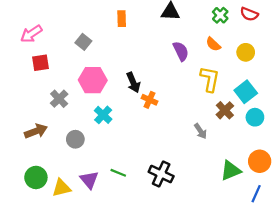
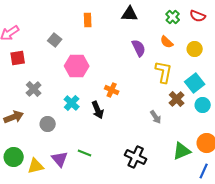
pink hexagon: (93, 80) -> (77, 66), moved
black arrow: (133, 82) -> (98, 110), moved
black cross: (161, 174) -> (136, 157), moved

